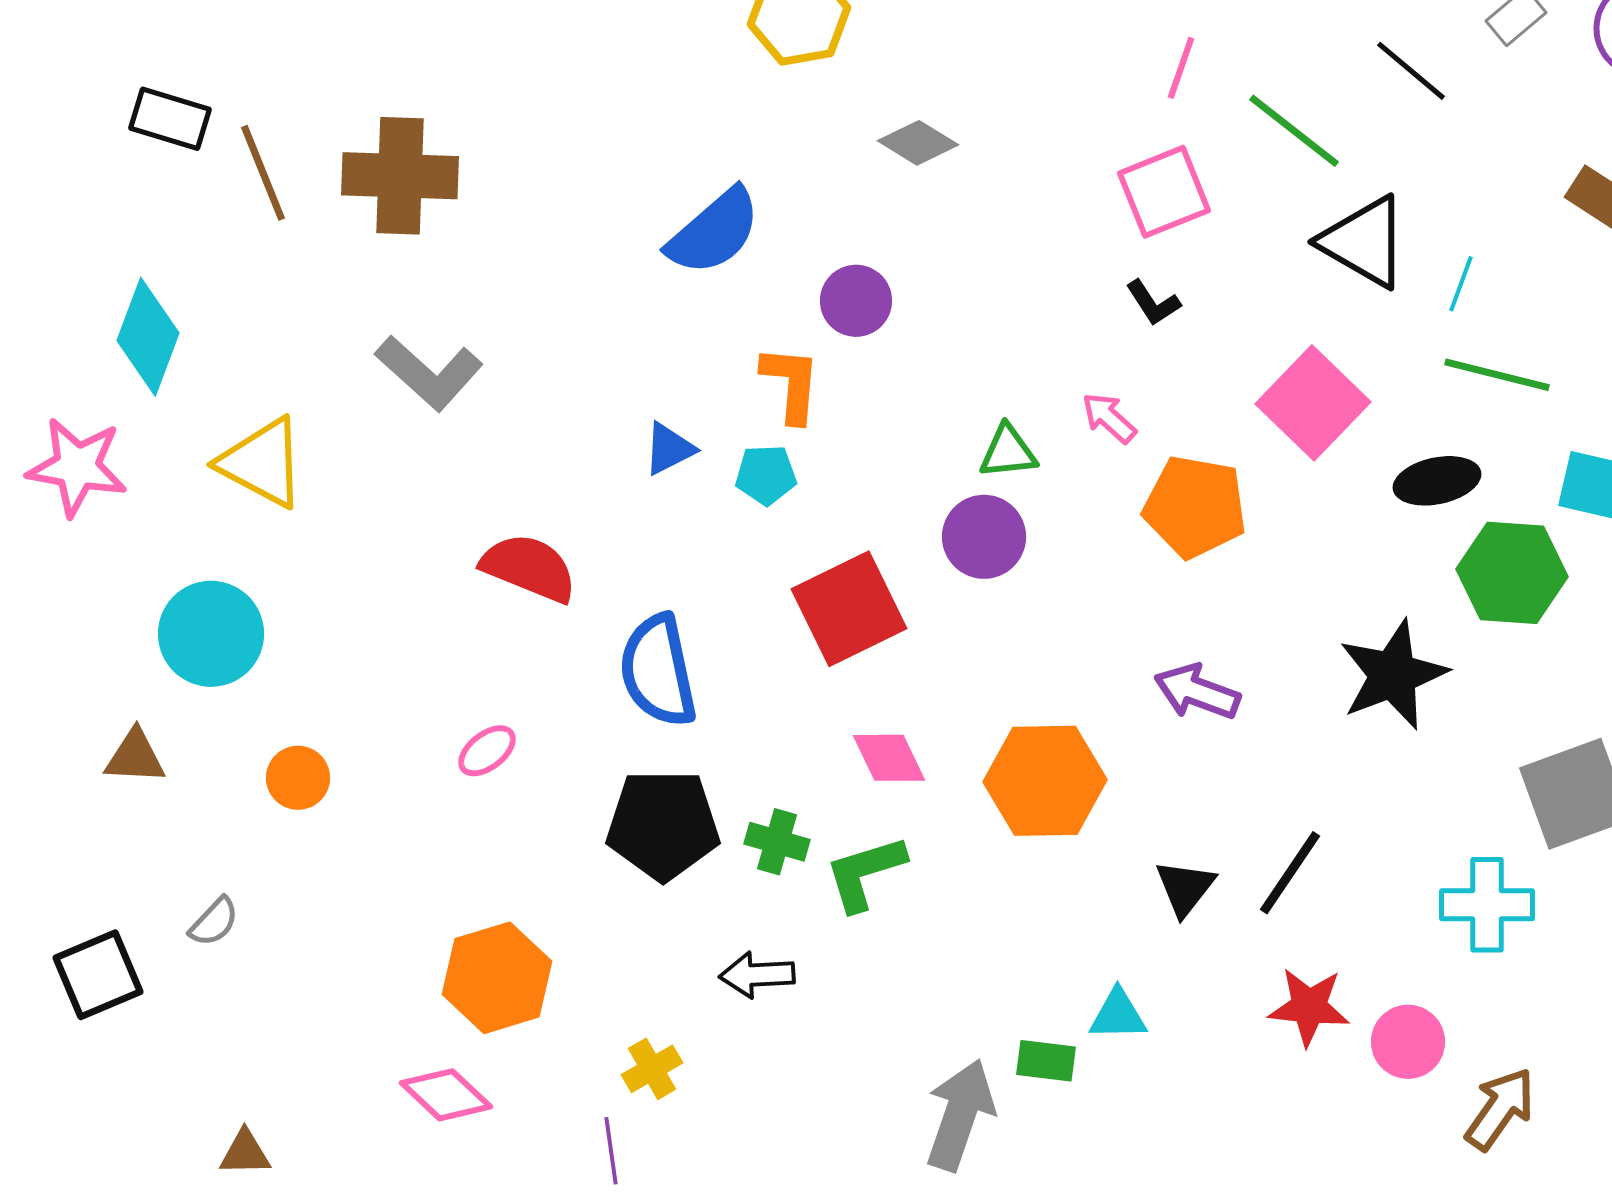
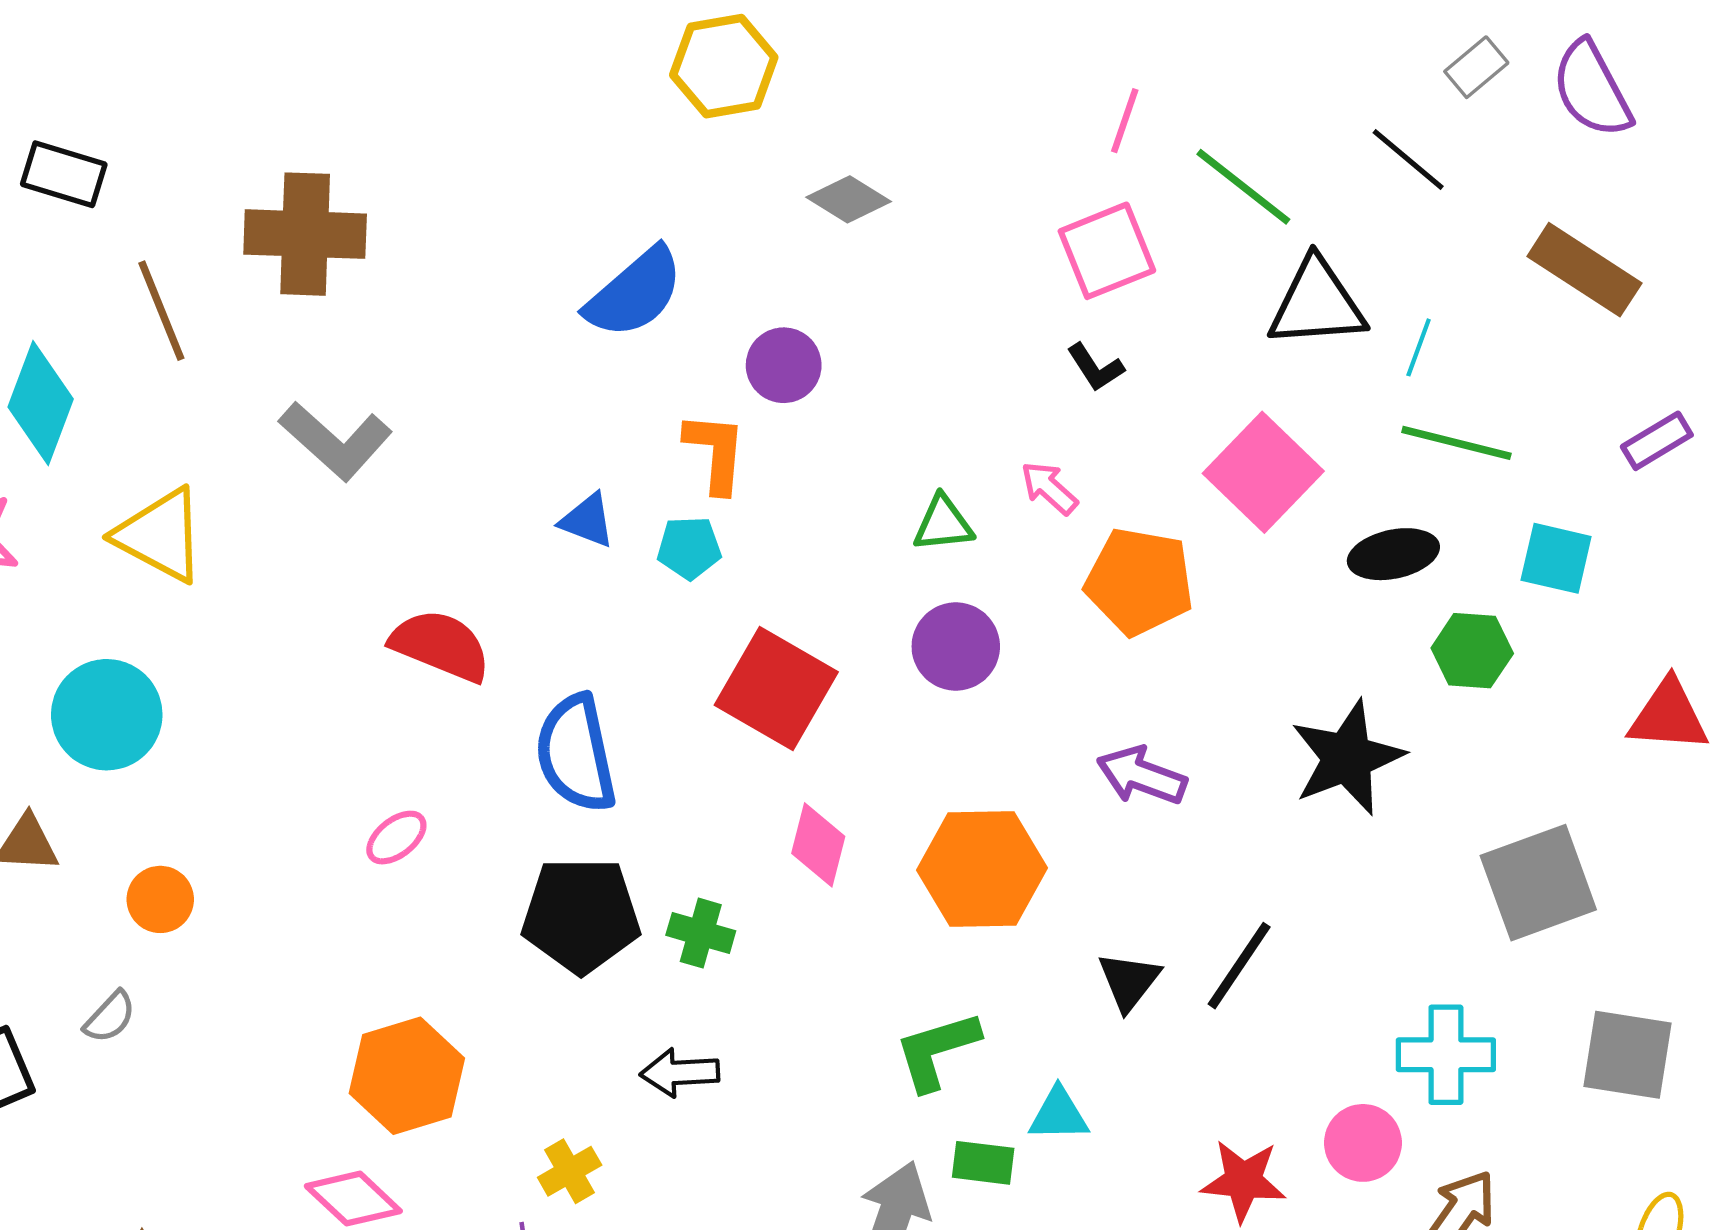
black line: (1411, 71) -> (1408, 160), moved
brown line: (263, 173) -> (161, 311), moved
black triangle: (1364, 242) -> (1317, 303), turned -34
blue triangle: (669, 449) -> (587, 521), turned 48
purple circle: (984, 537) -> (956, 646), moved
green hexagon: (1512, 573) -> (1472, 651), size x0.7
red square: (849, 609) -> (776, 688), turned -34
pink diamond: (889, 758) -> (818, 845), turned 40
orange circle: (298, 778) -> (160, 899), moved
green L-shape: (865, 873) -> (937, 1051), moved
cyan cross: (1487, 905) -> (1446, 1055), moved
red star: (1309, 1007) -> (1243, 1181), moved

